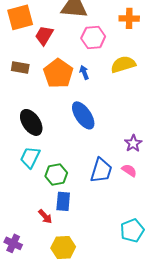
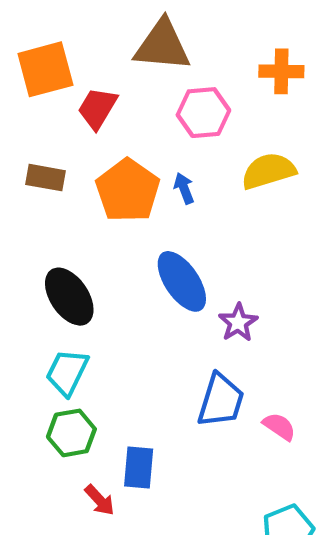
purple star: (133, 143) -> (238, 323), moved
pink semicircle: (129, 170) -> (279, 426), moved
green hexagon: (56, 174) -> (71, 433), moved

